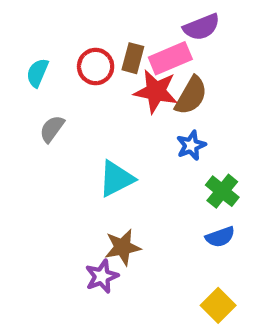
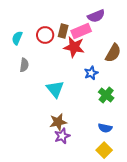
brown semicircle: (191, 96) -> (113, 53), moved
gray semicircle: (52, 129) -> (24, 65), turned 152
cyan triangle: (116, 179) -> (55, 89), turned -42
blue semicircle: (220, 237) -> (105, 128), moved, turned 32
purple star: (102, 276) -> (62, 136), moved

